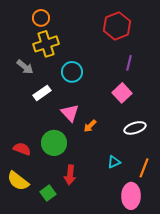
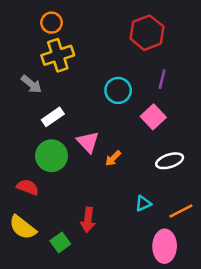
cyan circle: (72, 72) -> (118, 90), moved
green circle: (54, 143) -> (52, 156), moved
orange line: (144, 168) -> (181, 211), turned 42

